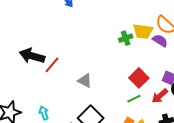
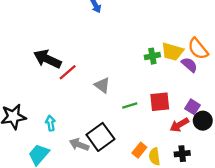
red square: (139, 78) -> (160, 102), turned 30
gray triangle: (85, 81) -> (102, 85), moved
green line: (134, 99) -> (130, 105), moved

